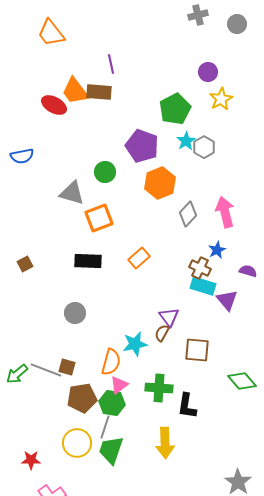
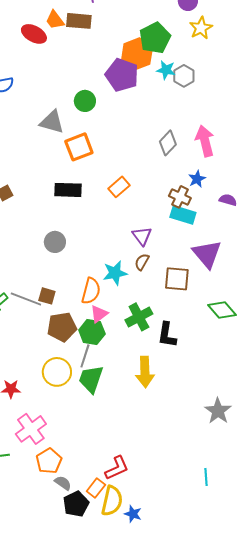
orange trapezoid: (75, 91) -> (55, 20), size x0.7
cyan star: (186, 141) -> (166, 70), turned -30
orange hexagon: (160, 183) -> (137, 54), moved
purple triangle: (227, 300) -> (207, 254), moved, size x1.4
purple triangle: (169, 317) -> (142, 236), moved
green cross: (159, 388) -> (139, 317), turned -32

